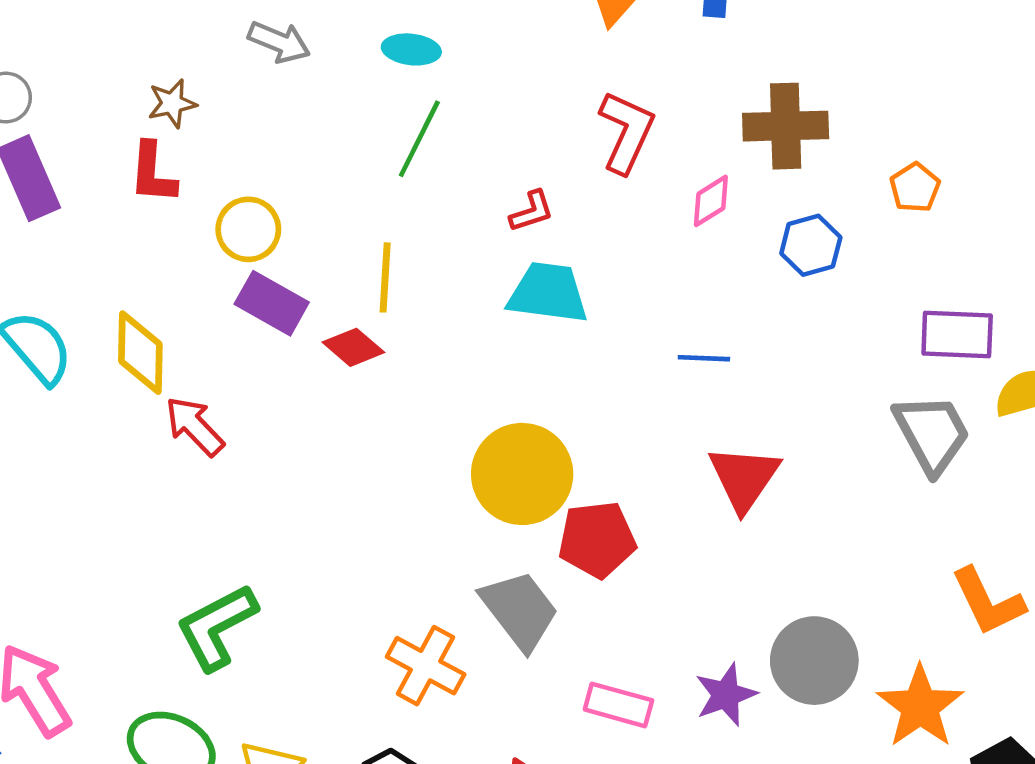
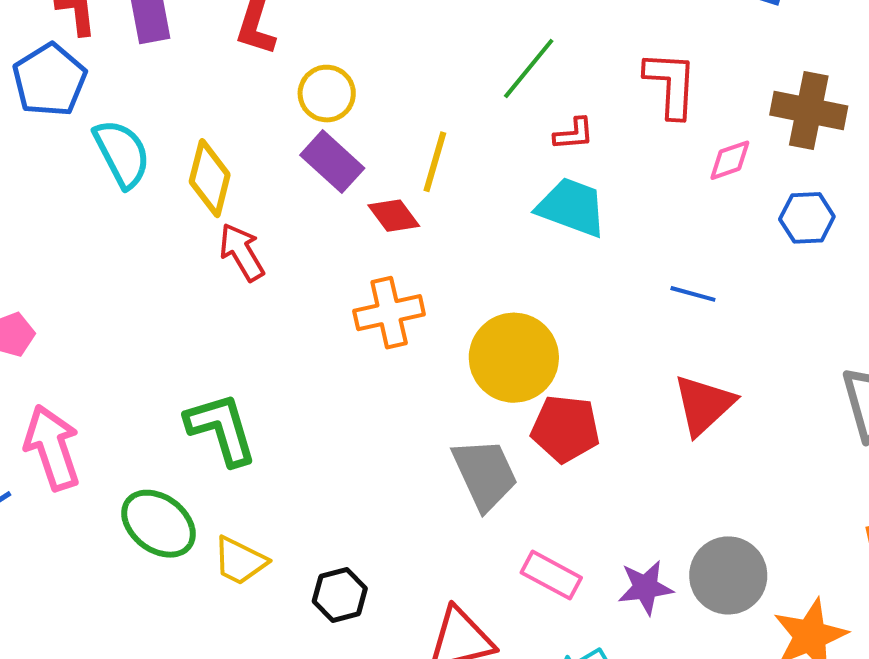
red L-shape: (626, 132) -> (671, 84), turned -34
green line: (419, 139) -> (529, 69), moved
green L-shape: (217, 627) -> (221, 429), turned 88
orange cross: (426, 666) -> (389, 313), moved, turned 36

